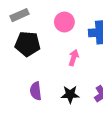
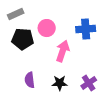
pink circle: (64, 22) -> (47, 28), moved
pink arrow: (74, 58) -> (63, 51), size x1.5

